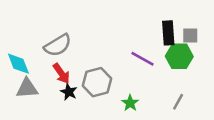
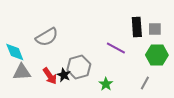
green hexagon: (179, 56) -> (157, 55), moved
red arrow: (61, 74) -> (50, 76), moved
black star: (69, 92) -> (64, 75), moved

